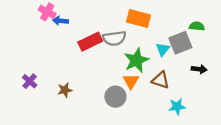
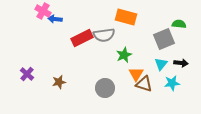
cyan triangle: (163, 49) -> (161, 64), moved
green star: (136, 60) -> (124, 55), size x0.7
brown triangle: (161, 80) -> (144, 84), moved
orange triangle: (131, 81) -> (136, 74), moved
cyan star: (177, 107) -> (172, 83), moved

